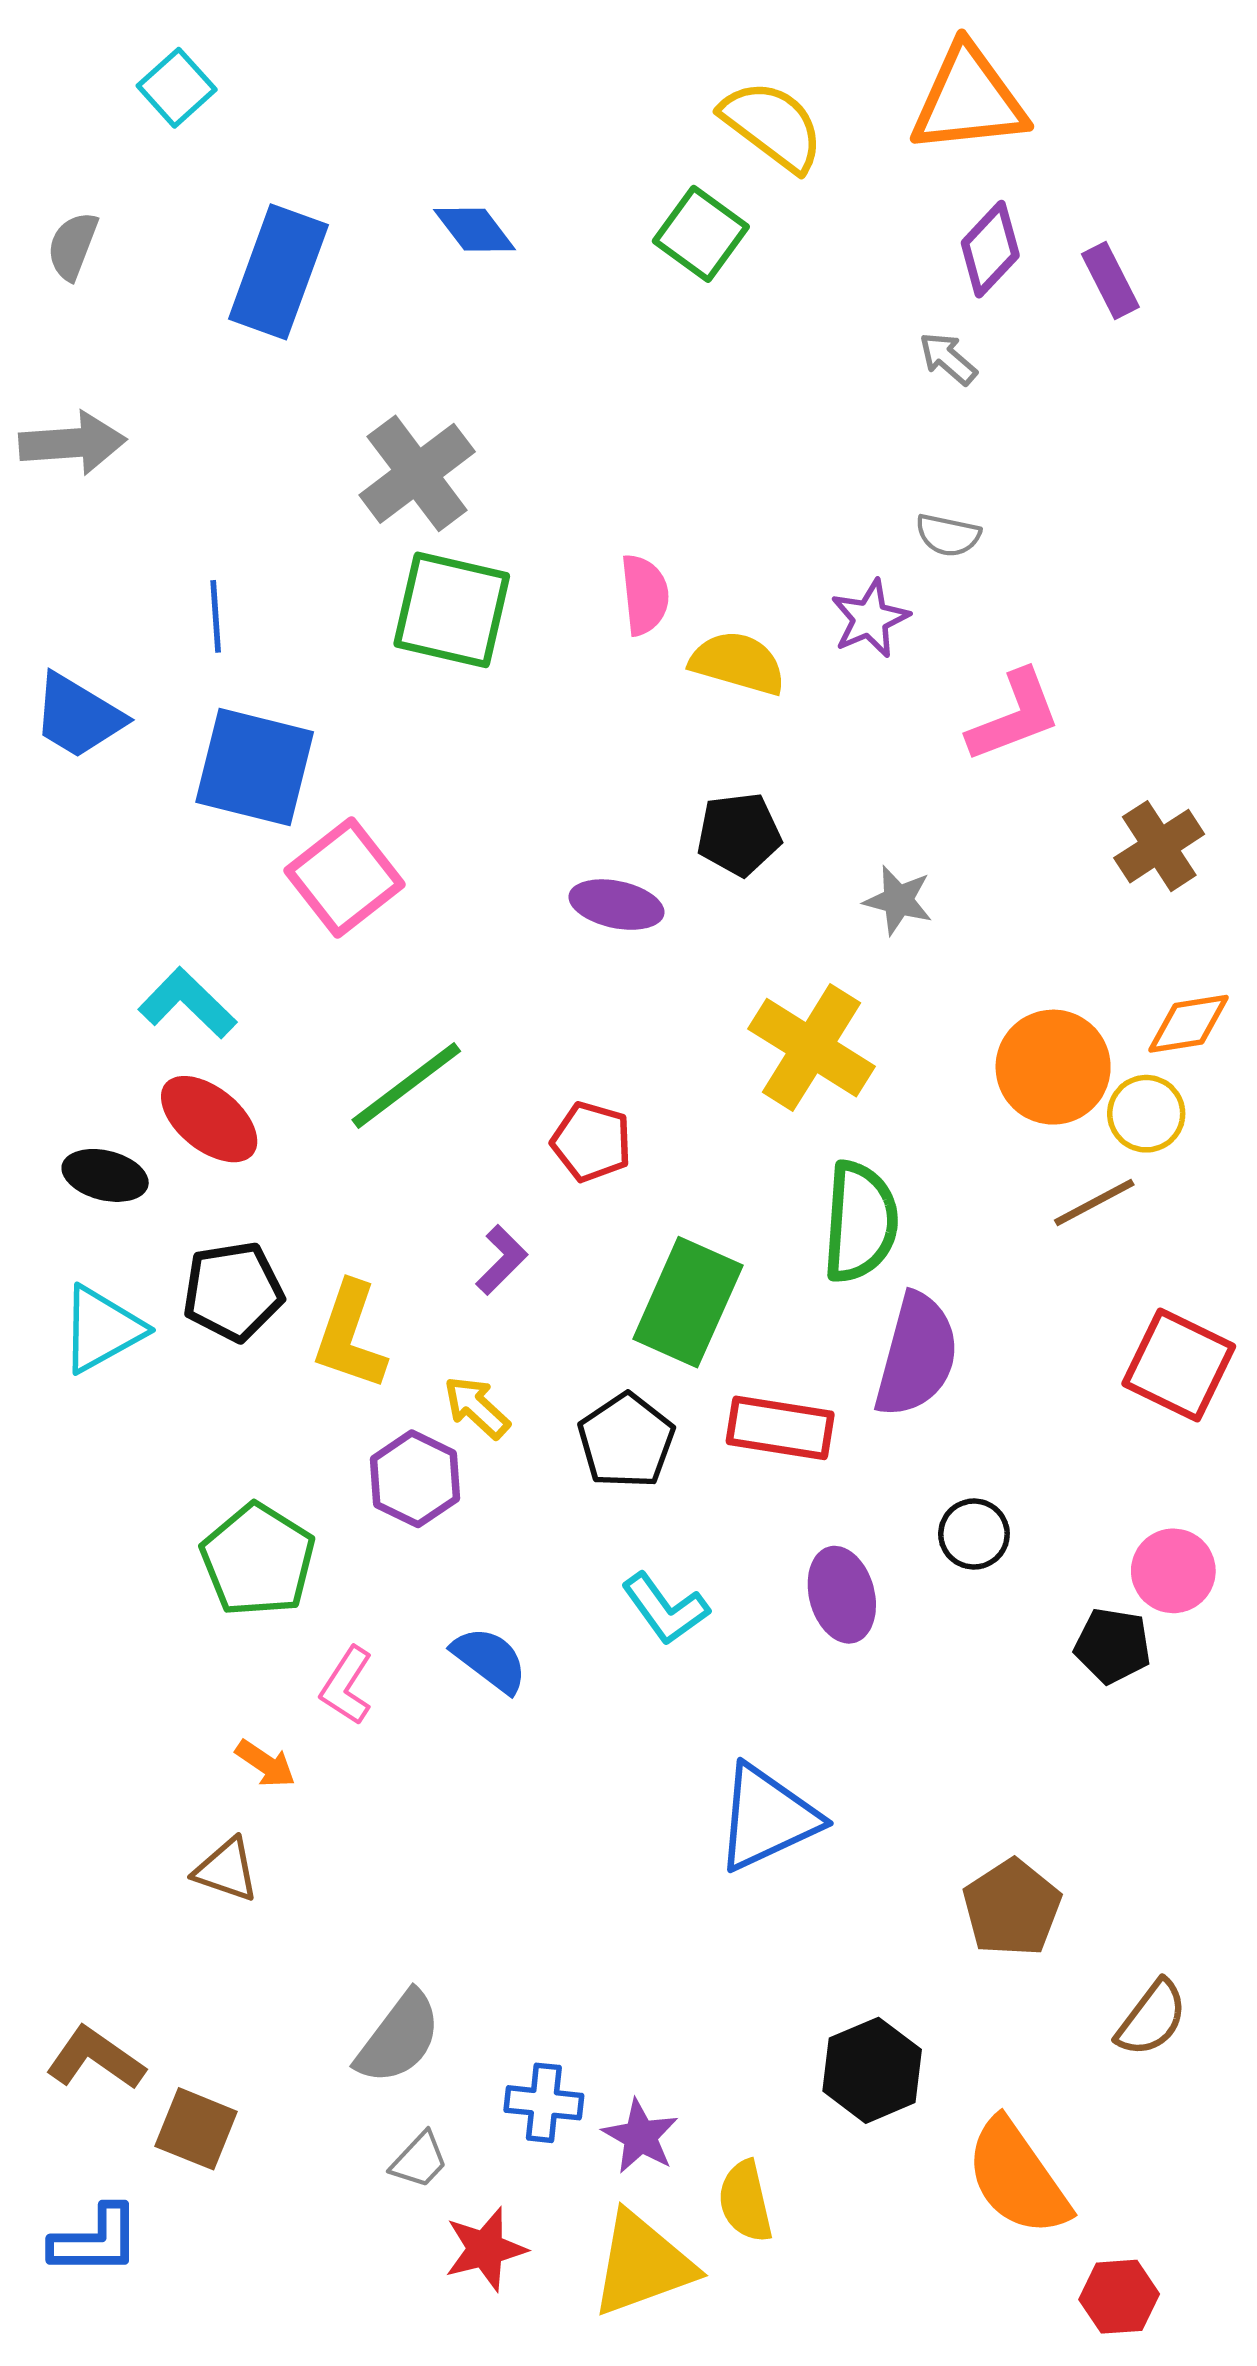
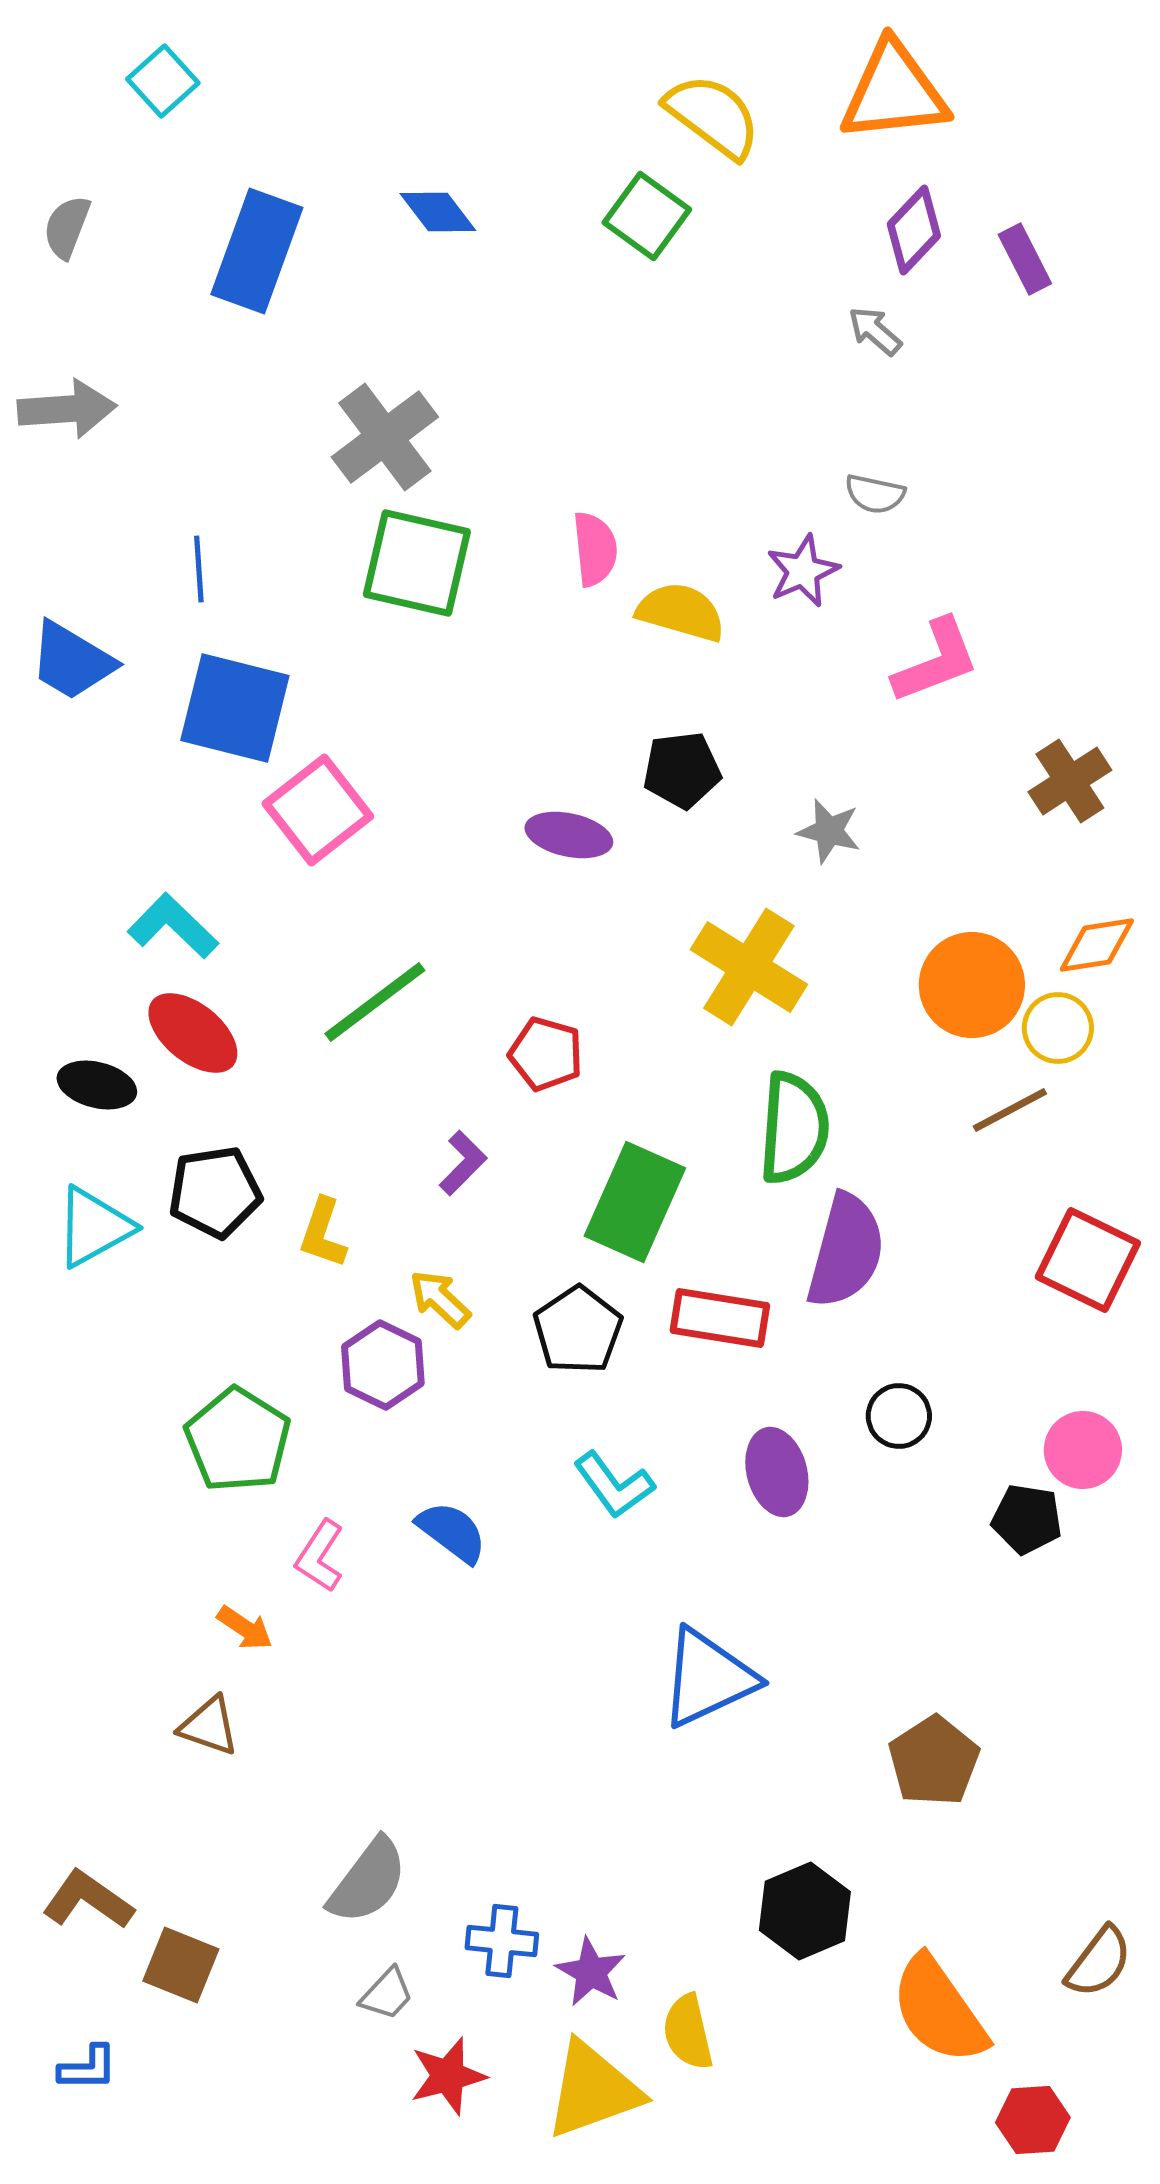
yellow L-shape: (350, 1336) -> (323, 1233), size x0.7
brown semicircle: (1152, 2018) -> (1099, 1962), moved
blue L-shape: (95, 2240) -> (88, 2068), size x0.7

